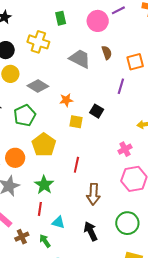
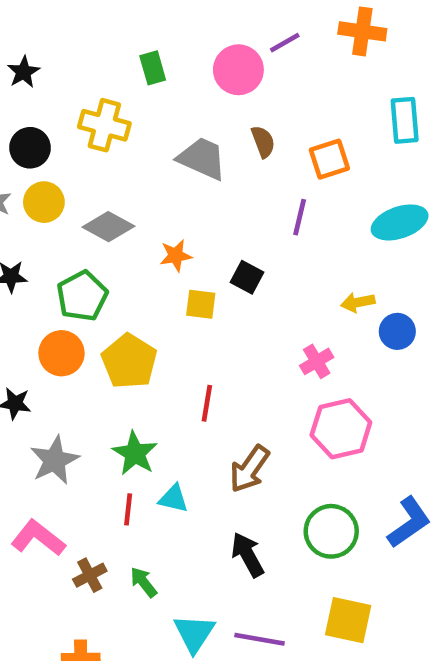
orange circle: (15, 158) -> (62, 353), moved
brown arrow: (93, 194) -> (250, 469), turned 35
cyan triangle: (58, 222) -> (173, 499), moved

